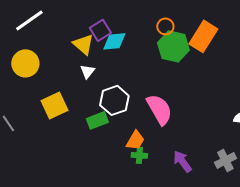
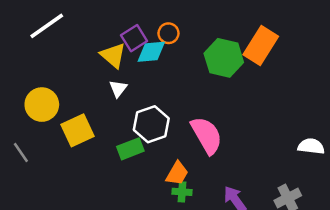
orange circle: (165, 26) -> (168, 33), moved
yellow circle: (25, 63) -> (42, 105), moved

